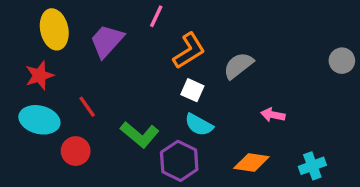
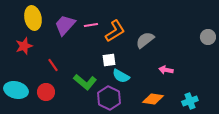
pink line: (156, 16) -> (91, 25), moved, turned 56
white square: (192, 90) -> (109, 60), moved, turned -32
cyan ellipse: (39, 120) -> (16, 90), moved

